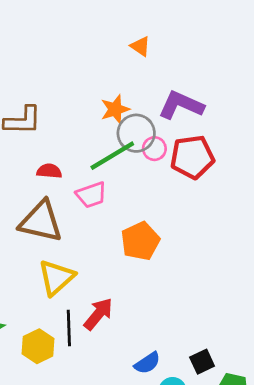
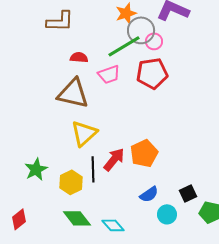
red pentagon: (192, 157) -> (152, 73), moved
orange pentagon: (140, 241) -> (144, 153), moved

